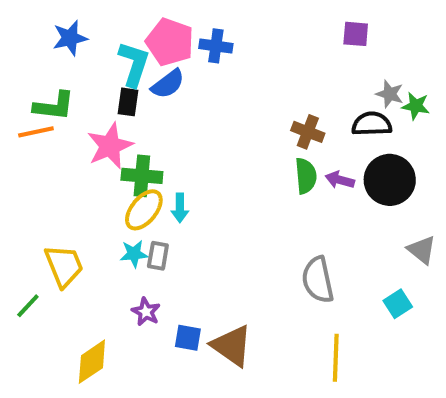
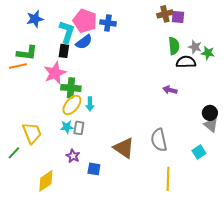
brown cross: (308, 132) -> (165, 14), moved, turned -35
green semicircle: (306, 176) -> (174, 46), moved
black circle: (390, 180) -> (210, 113), moved, size x0.6
brown triangle: (232, 346) -> (124, 148), moved

